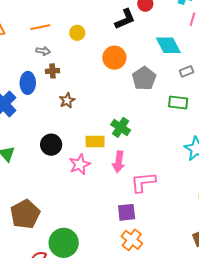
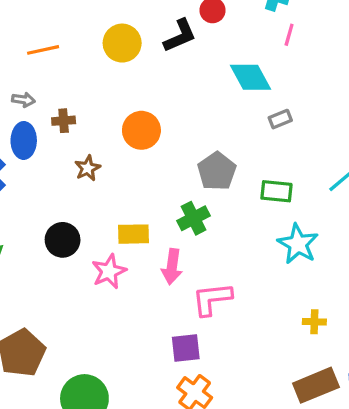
yellow circle: (77, 33) -> (122, 43), moved, size x1.5
gray arrow: (43, 51) -> (23, 100), moved
orange circle: (114, 58) -> (141, 130), moved
gray pentagon: (144, 78) -> (217, 171), moved
green rectangle: (178, 103) -> (276, 191), moved
green cross: (121, 127) -> (193, 218), moved, turned 30

